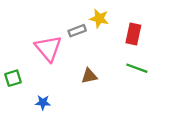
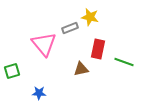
red rectangle: (133, 34) -> (98, 49), moved

